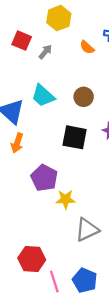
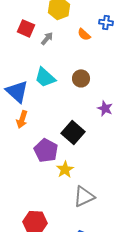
black square: (75, 137) -> (73, 132), moved, turned 30
yellow star: (66, 199) -> (65, 169), turned -30

